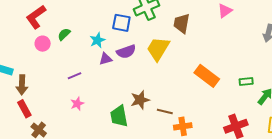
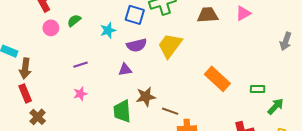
brown trapezoid: (182, 23) -> (208, 15), moved, turned 70
purple triangle: (106, 59) -> (125, 70), moved

